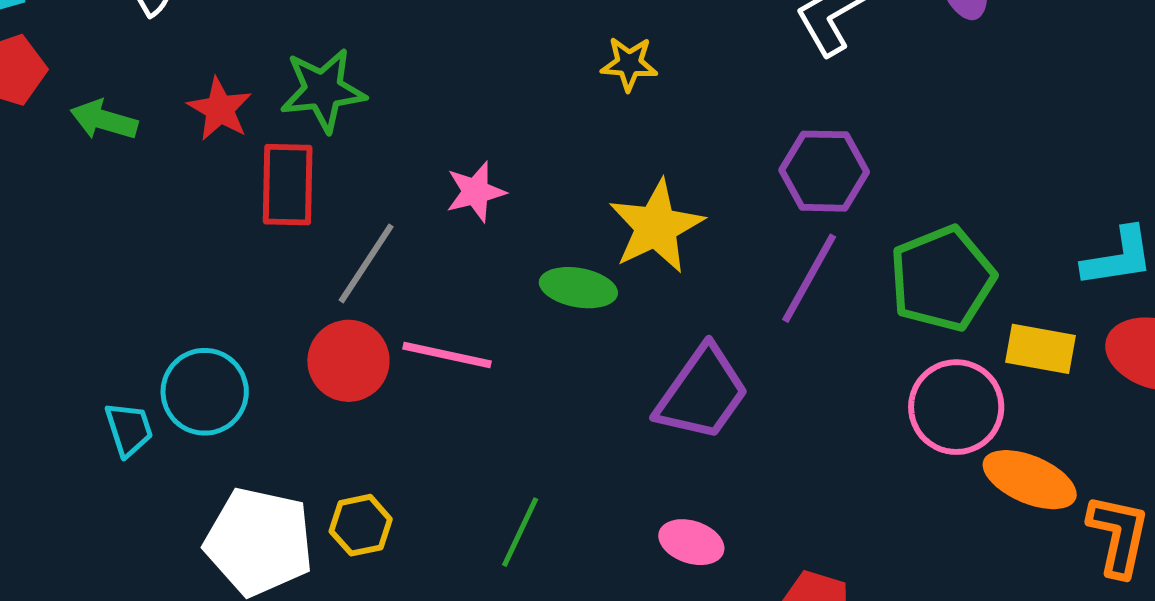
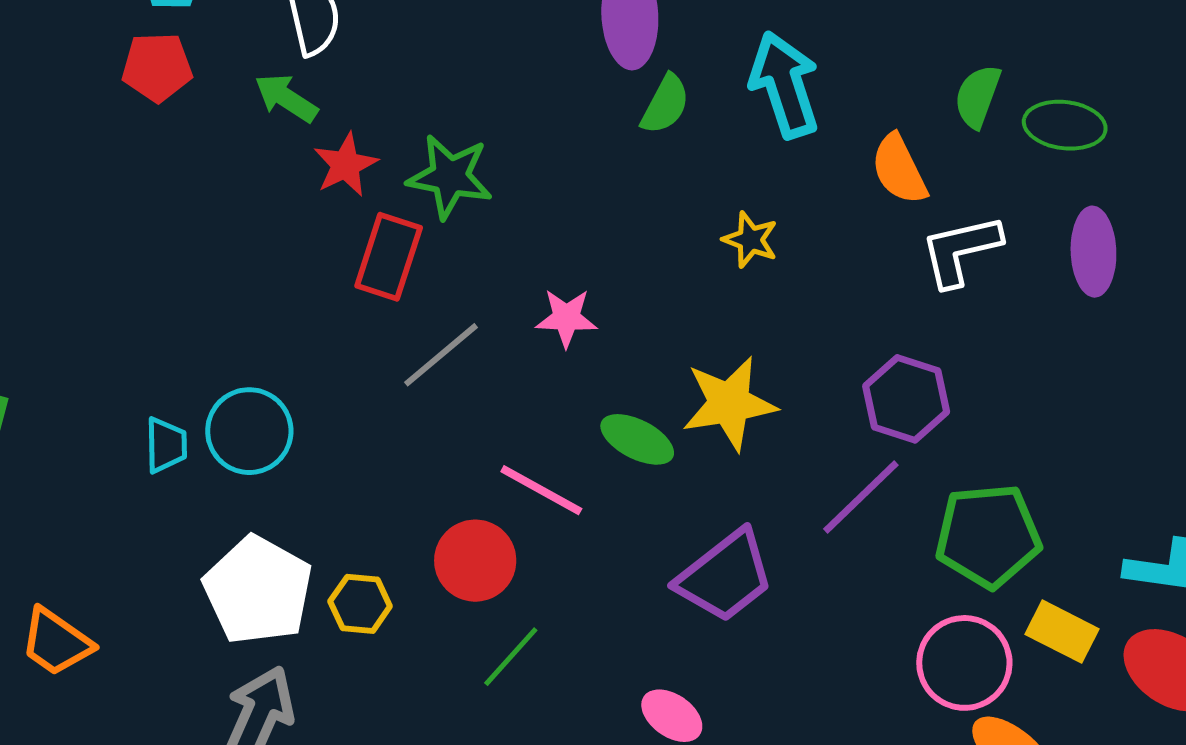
green arrow: (104, 120) -> (286, 98), moved
pink line: (447, 355) -> (541, 490), moved
red circle: (348, 361) -> (475, 561), moved

